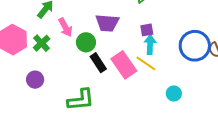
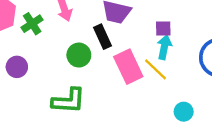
green circle: (86, 42) -> (79, 55), moved
black rectangle: (98, 63) -> (103, 37), moved

